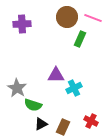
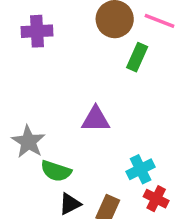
cyan cross: (74, 88) -> (141, 169), moved

